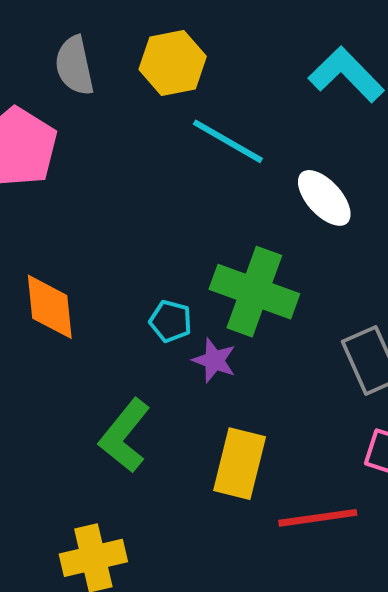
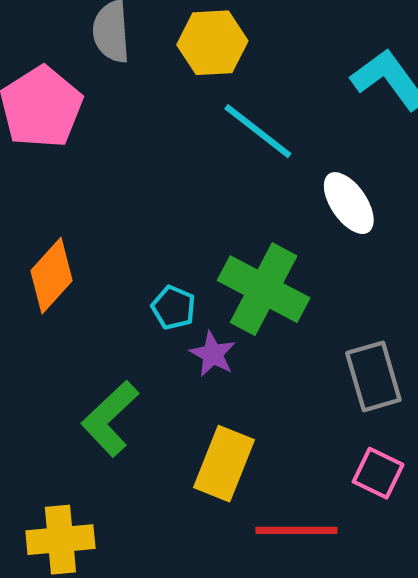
orange diamond: (50, 307) -> (52, 276), turned 40

